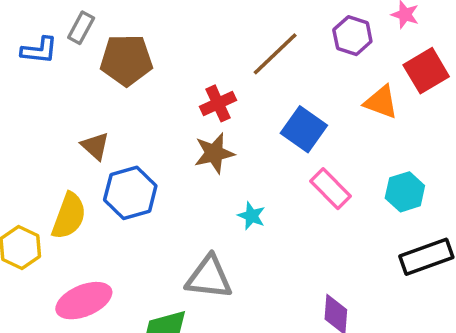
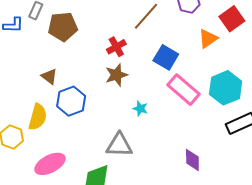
orange triangle: (381, 102) -> (208, 38), turned -50
pink rectangle: (330, 189) -> (183, 90), size x1.4
cyan hexagon: (405, 192) -> (226, 88), size x1.5

